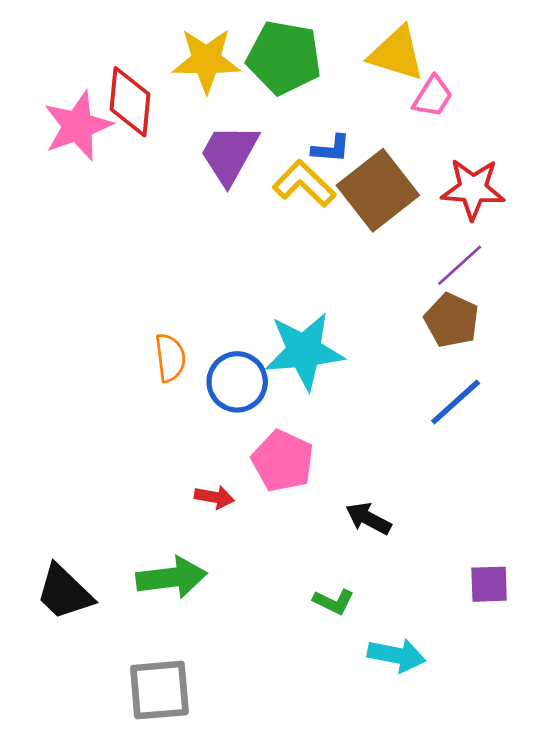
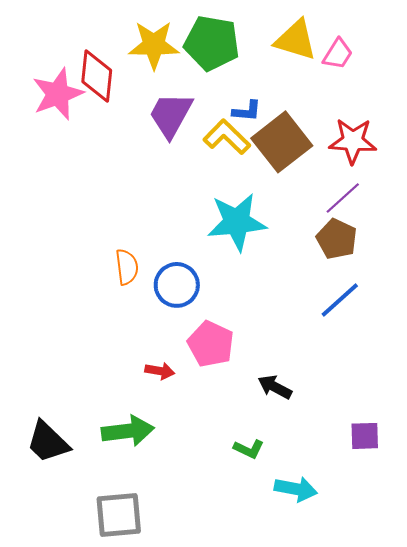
pink trapezoid: (433, 96) -> (338, 54), moved
cyan star: (304, 351) -> (237, 222), moved

